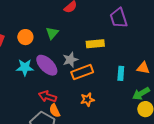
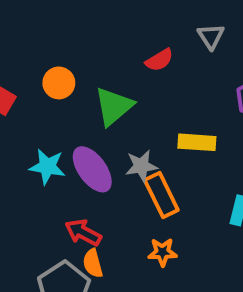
green triangle: (52, 33) -> (114, 106), size x1.5
orange circle: (25, 37) -> (59, 83), moved
orange rectangle: (82, 72) -> (161, 195), turned 75

